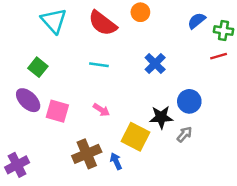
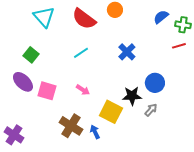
cyan line: (99, 65) -> (81, 53), turned -42
brown cross: (87, 154) -> (71, 126), turned -35
purple cross: (17, 165) -> (14, 135), turned -30

